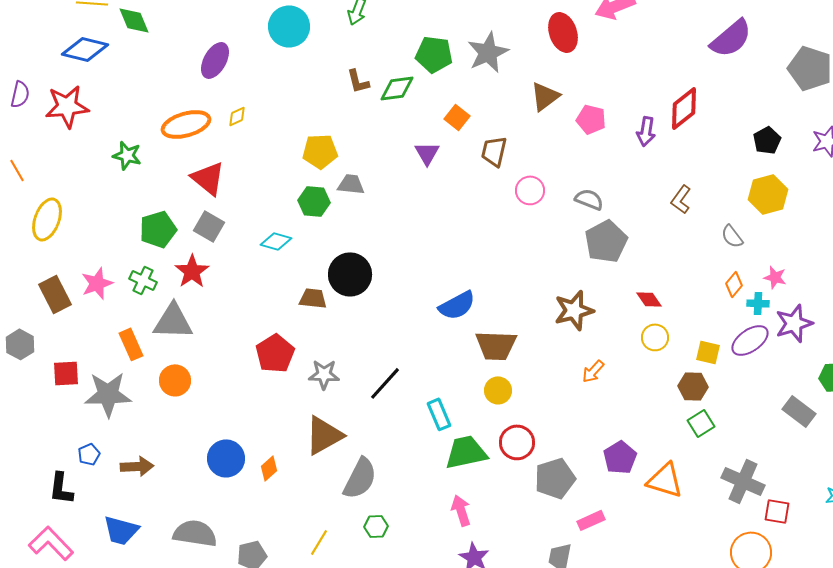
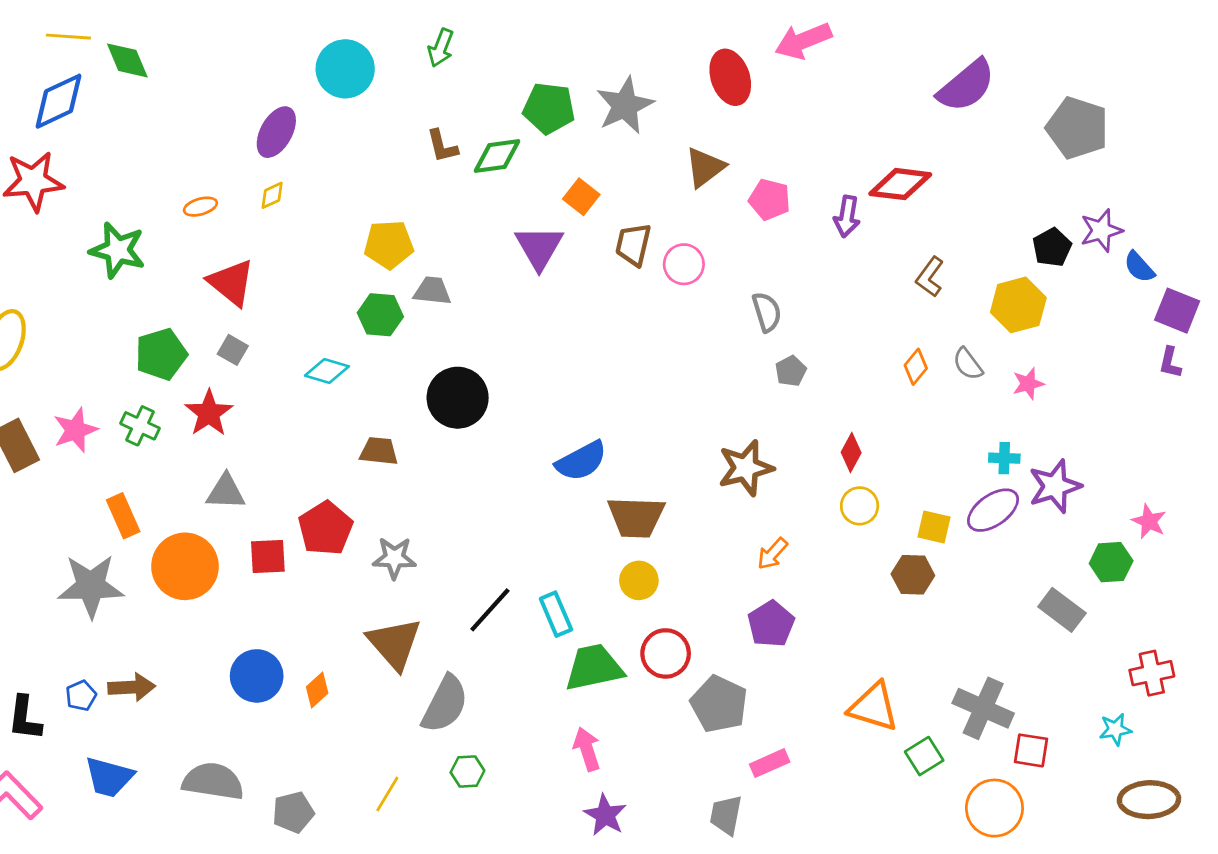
blue diamond: (85, 49) -> (59, 101), turned -39
purple ellipse: (215, 60) -> (276, 132), moved
red diamond: (684, 108) -> (900, 184), turned 45
orange ellipse: (186, 124) -> (200, 207), size x0.5
black pentagon: (767, 140) -> (1052, 247), moved
purple triangle: (427, 153) -> (539, 247), size x1.4
green star: (127, 155) -> (118, 250), size x1.4
pink circle: (530, 190) -> (684, 264), moved
gray semicircle: (589, 199) -> (767, 312), turned 52
brown L-shape: (681, 199) -> (930, 277), moved
gray square: (209, 226) -> (233, 350), size x0.7
gray pentagon: (606, 241) -> (791, 371), size x0.5
black circle: (350, 274) -> (458, 398), moved
pink star: (775, 277) -> (1028, 384), moved, turned -30
orange diamond: (734, 284) -> (916, 367), moved
red diamond: (649, 299) -> (851, 453), turned 64
gray triangle: (173, 321) -> (226, 492), moved, size x0.7
red square: (66, 373) -> (268, 556), moved
orange circle: (175, 380) -> (185, 566), size x1.5
black line: (385, 383) -> (490, 610), moved
green square: (701, 423) -> (924, 756), moved
brown triangle: (324, 435) -> (394, 644), turned -42
blue pentagon: (89, 454) -> (81, 696), moved
purple pentagon: (620, 457) -> (771, 624), moved
gray pentagon: (555, 478) -> (719, 704), turned -30

